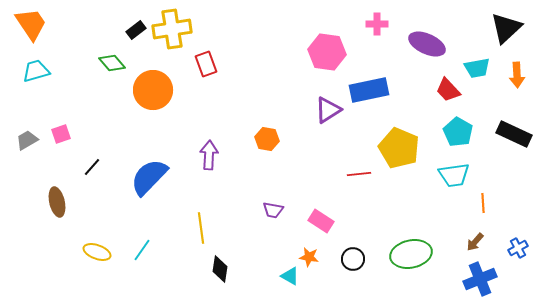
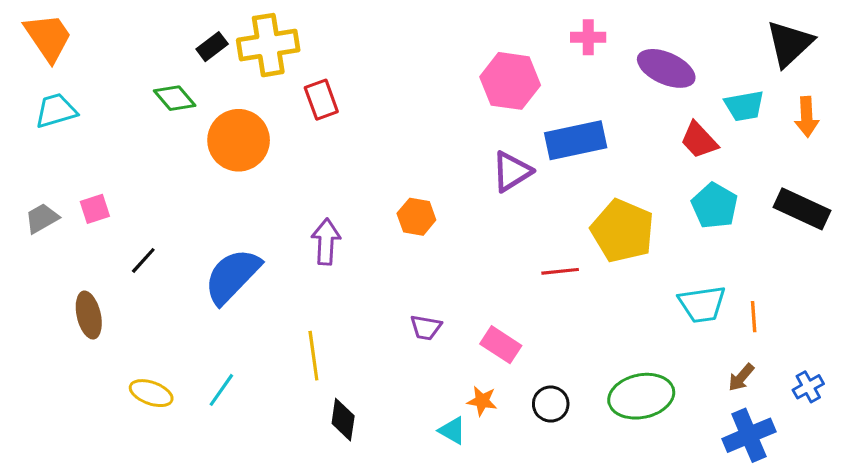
cyan trapezoid: (454, 175) -> (702, 304), moved

